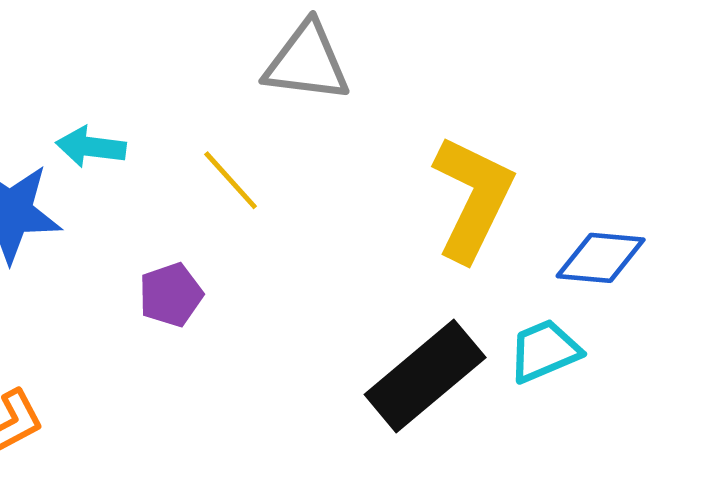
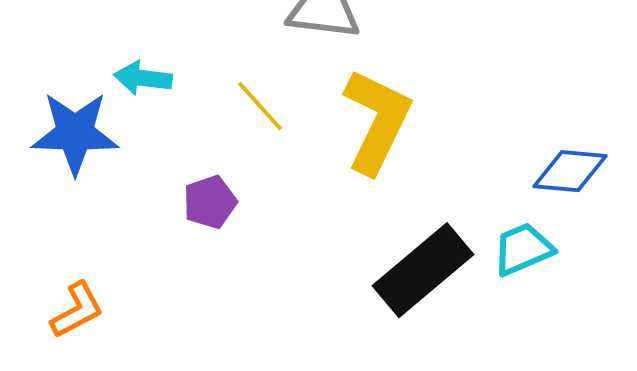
yellow L-shape: (473, 198) -> (377, 121), moved

